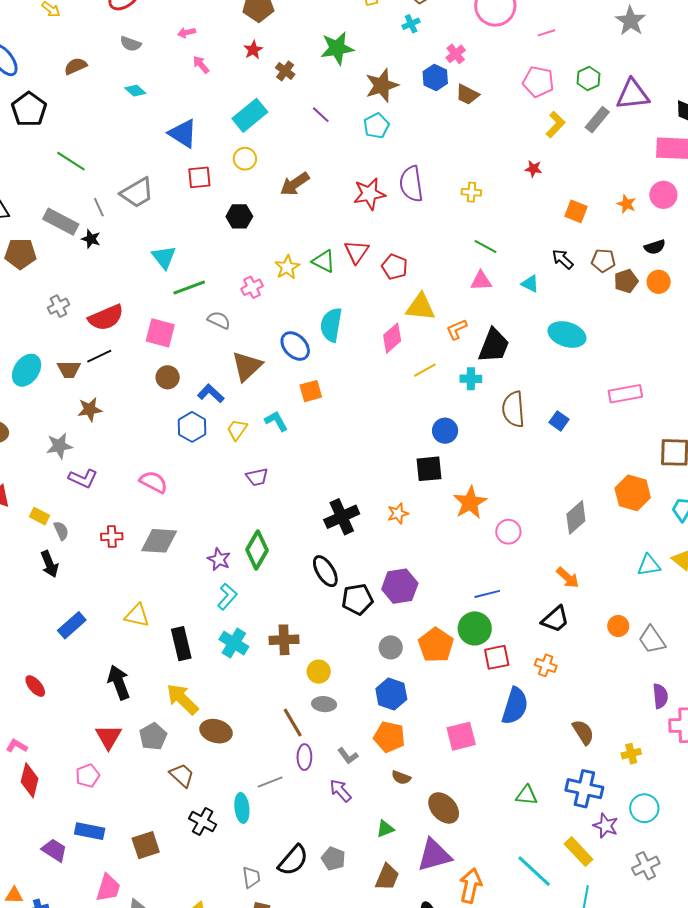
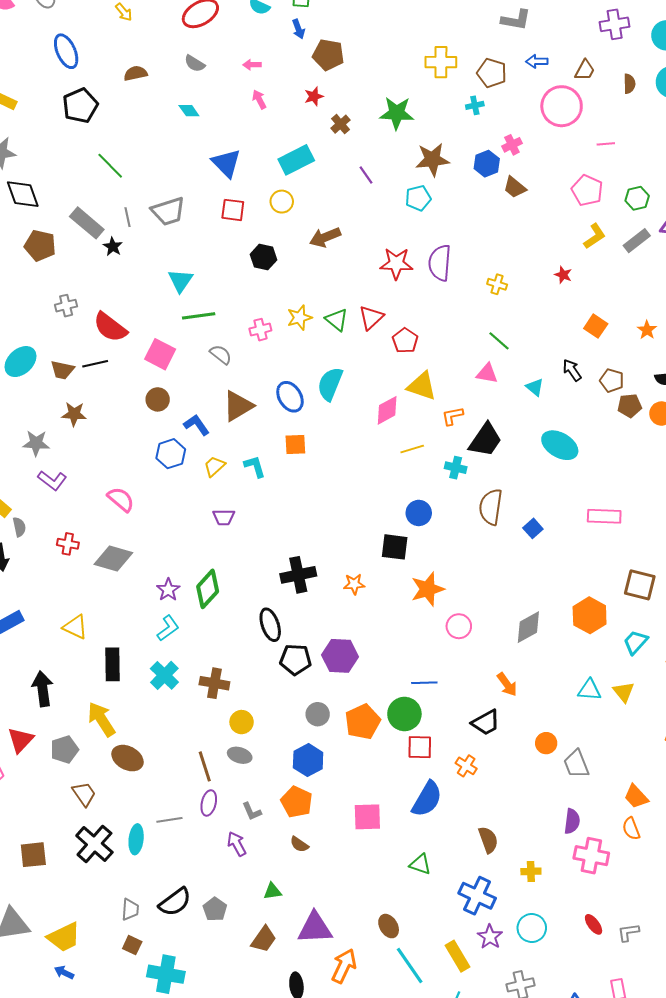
red semicircle: (106, 318) -> (110, 327), turned 48
green triangle: (527, 795) -> (420, 864), moved
brown ellipse: (444, 808) -> (389, 926), moved, size x0.7
black cross: (203, 822) -> (94, 844), size x1.4

